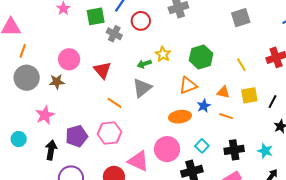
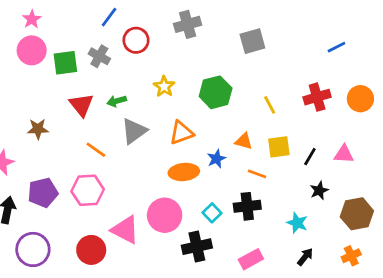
green square: (96, 16) -> (65, 63), moved
gray square: (241, 18) -> (252, 41), moved
pink circle: (69, 59) -> (32, 50), moved
green arrow: (144, 64) -> (117, 101), moved
brown star: (57, 82) -> (38, 129), moved
orange triangle: (188, 85) -> (181, 133), moved
orange line: (226, 116) -> (257, 174), moved
black cross: (234, 150) -> (247, 206), moved

